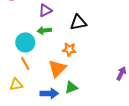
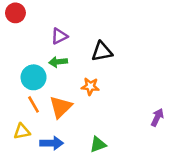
orange triangle: (57, 68) -> (61, 107), moved
green triangle: (71, 87) -> (98, 144), moved
blue arrow: (49, 93) -> (52, 143), moved

